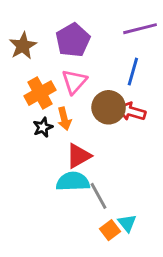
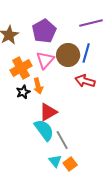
brown circle: (109, 107) -> (68, 55), moved
cyan semicircle: (73, 182) -> (44, 130), turned 55
cyan triangle: (127, 223) -> (55, 161), moved

